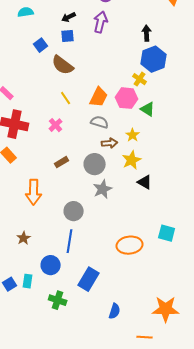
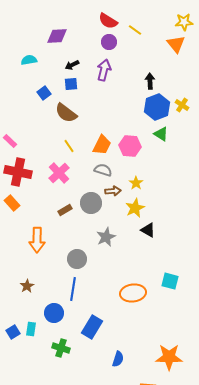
yellow cross: (140, 79) -> (182, 105), moved
green triangle: (148, 109) -> (161, 134), moved
pink cross: (56, 125) -> (59, 173), size x1.5
gray circle: (95, 164) -> (91, 203), moved

